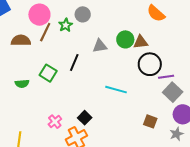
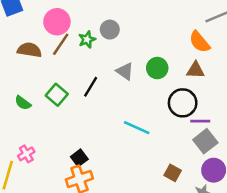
brown triangle: (141, 42) -> (196, 70), moved
gray triangle: (100, 46) -> (125, 71), turned 35
green semicircle: (22, 84) -> (23, 103), turned 32
black square: (85, 118) -> (79, 158), moved
pink cross: (55, 122) -> (26, 154), moved

